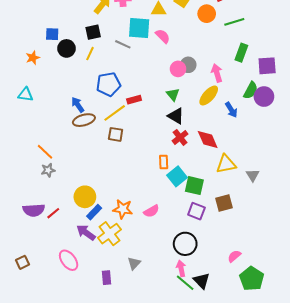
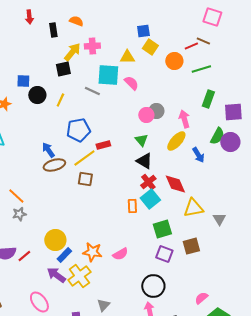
black square: (93, 32) -> (63, 69), moved
cyan square: (177, 176) -> (150, 199), moved
green square: (194, 186) -> (162, 229), turned -30

